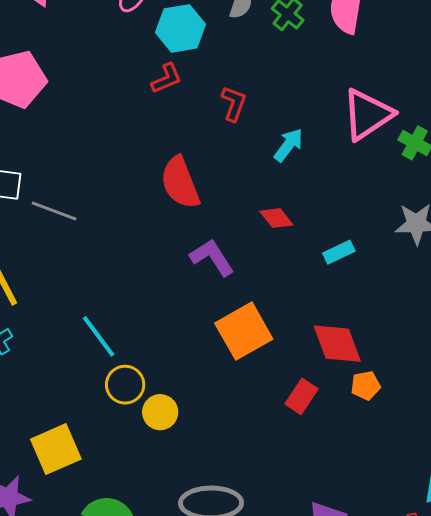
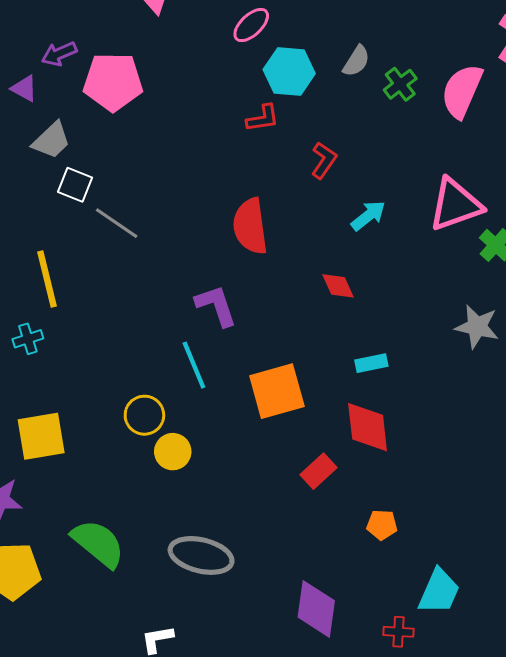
cyan rectangle: (339, 252) -> (371, 363), moved
purple L-shape: (212, 257) -> (216, 306), moved
cyan line: (99, 336) -> (194, 365), moved
orange pentagon: (366, 386) -> (382, 525), moved
yellow square: (56, 449) -> (41, 436), moved

